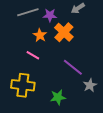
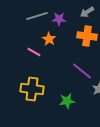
orange cross: (64, 32) -> (87, 36), moved, turned -36
pink line: (33, 55) -> (34, 52), moved

